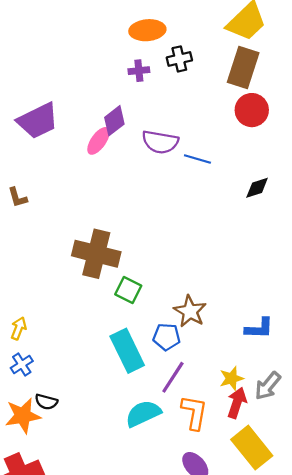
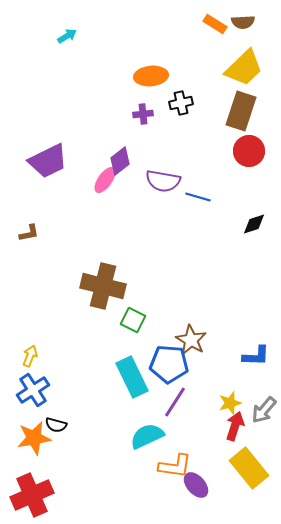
brown L-shape: (18, 197) -> (29, 233), turned -85
blue pentagon: (167, 337) -> (169, 364), size x1.5
blue cross: (22, 365) -> (33, 390), size x1.5
orange L-shape: (194, 412) -> (175, 466), moved, turned 88

